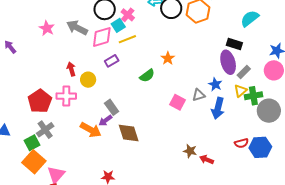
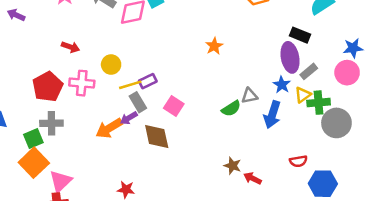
yellow line: (127, 39) -> (130, 85), moved
purple arrow: (10, 47) -> (16, 15), turned -32
purple rectangle: (112, 61) -> (148, 81), moved
red arrow: (71, 69) -> (70, 47), moved, turned 120
green semicircle: (147, 76) -> (231, 109), moved
blue star: (215, 84) -> (282, 85), moved
pink square: (178, 102) -> (174, 106), moved
gray cross: (45, 130) -> (51, 123), turned 30
orange arrow: (91, 130) -> (109, 128), turned 115
blue hexagon: (260, 147) -> (323, 184), moved

